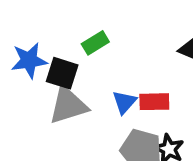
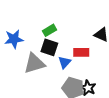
black square: (62, 73) -> (49, 47), moved
red rectangle: (154, 102) -> (81, 52), moved

